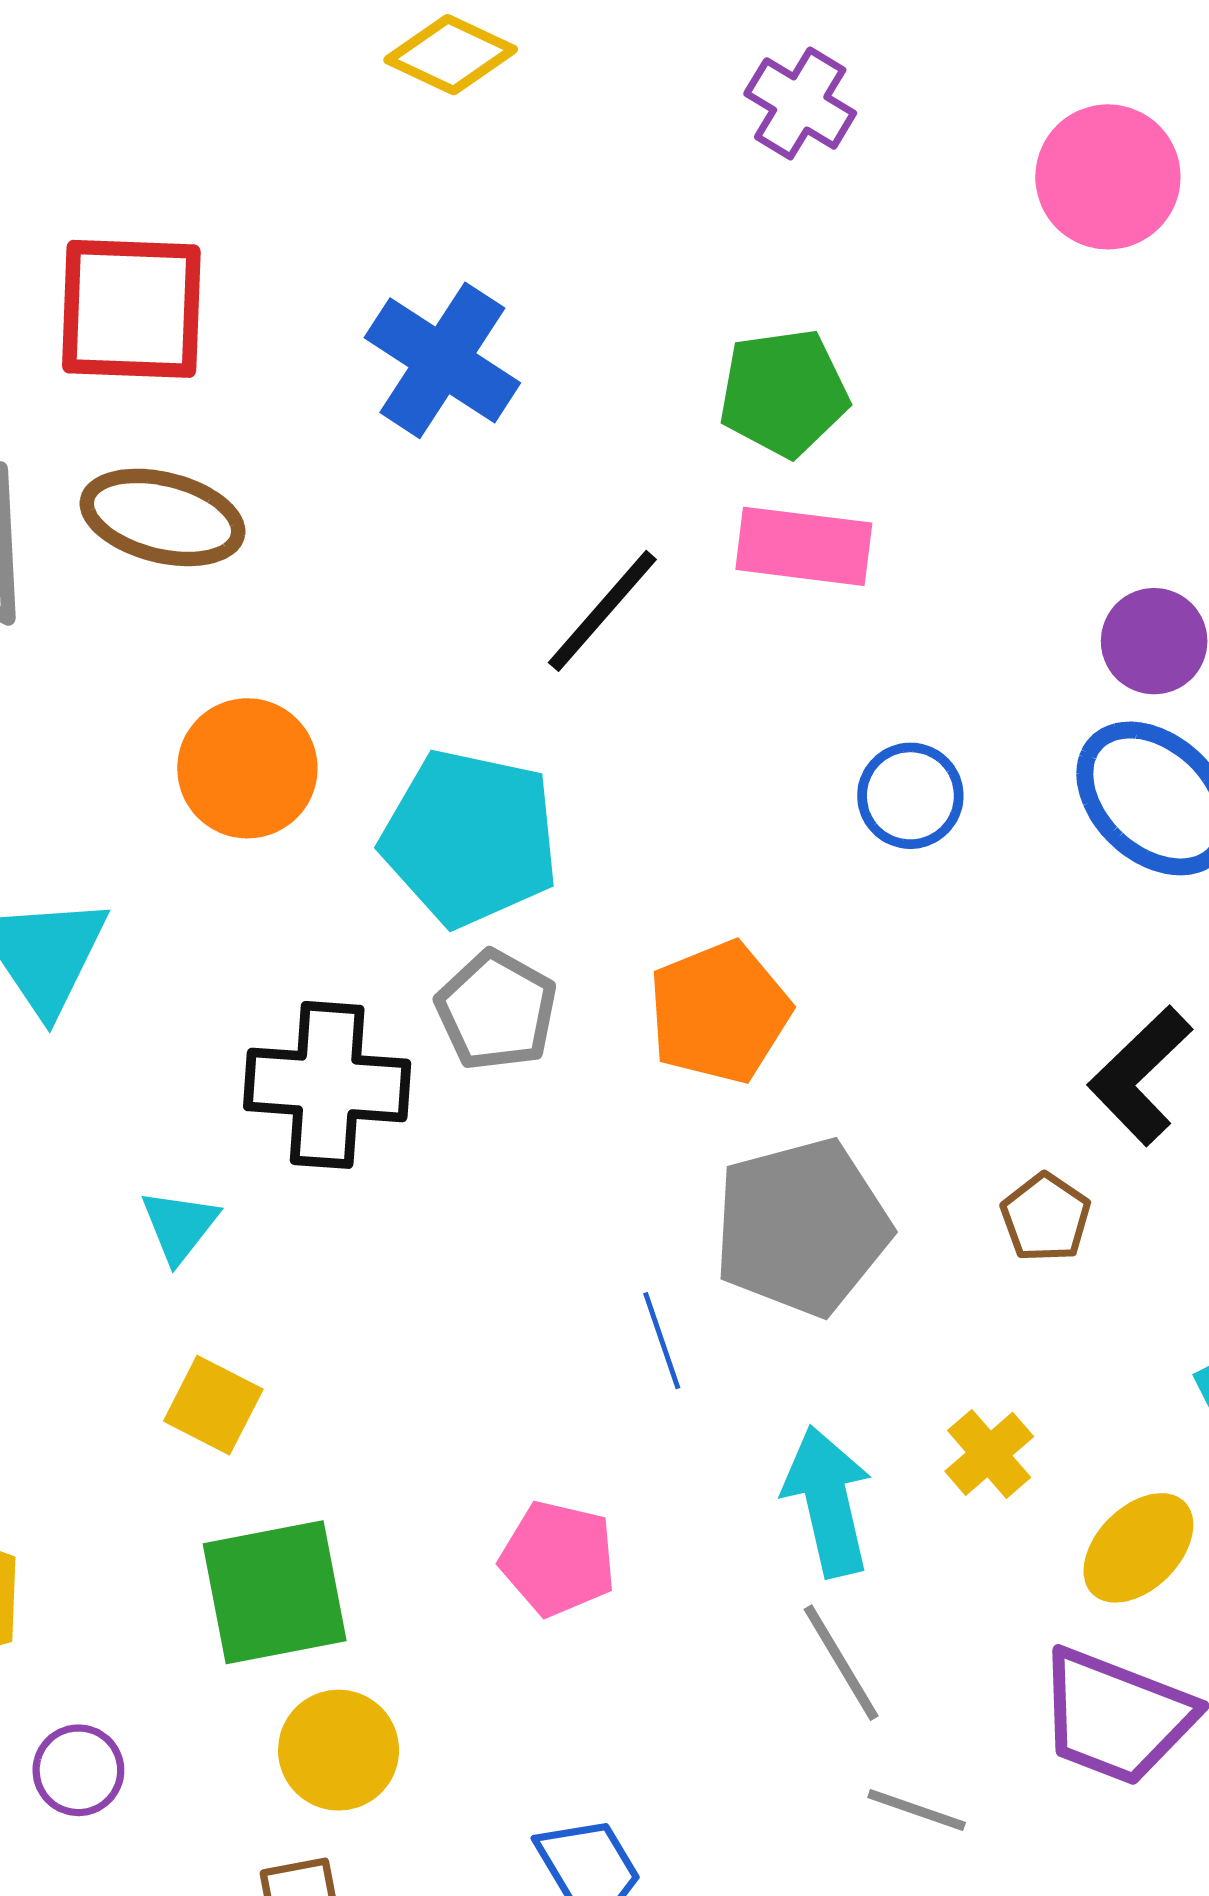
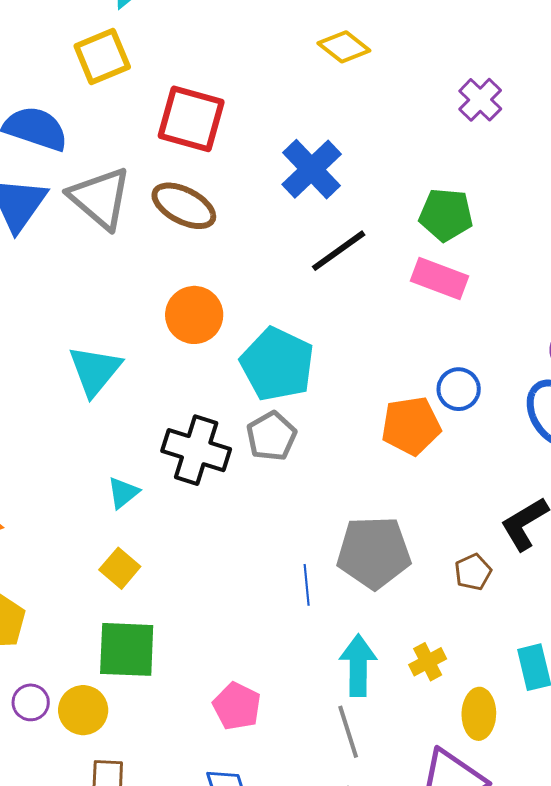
black line: (602, 611) -> (339, 251), moved
orange pentagon: (719, 1012) -> (411, 426), moved
yellow ellipse: (1138, 1548) -> (479, 714), turned -57
pink pentagon: (558, 1558) -> (237, 706), moved
yellow circle: (339, 1750) -> (83, 710), moved

